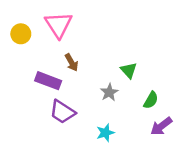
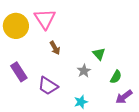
yellow circle: (21, 34) -> (16, 26), size x1.6
purple rectangle: (48, 81) -> (19, 72), moved, turned 36

